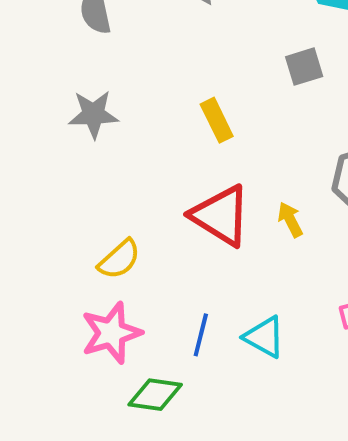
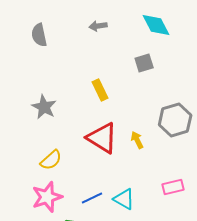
gray star: (93, 114) -> (44, 107), moved, turned 30
blue line: (201, 335) -> (92, 198), turned 50

